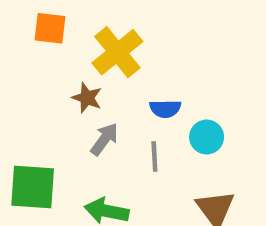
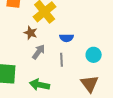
cyan circle: (207, 137) -> (94, 55), moved

